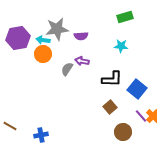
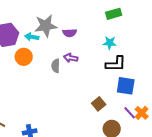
orange circle: (43, 54) -> (24, 57), moved
gray semicircle: (67, 69) -> (56, 66), turned -32
black L-shape: (112, 79) -> (116, 64), moved
blue square: (137, 89) -> (126, 86), turned -30

